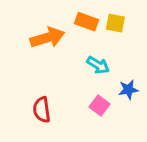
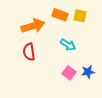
blue star: (128, 90) -> (88, 72), moved
red semicircle: (42, 110) -> (29, 52), moved

